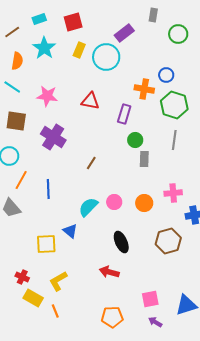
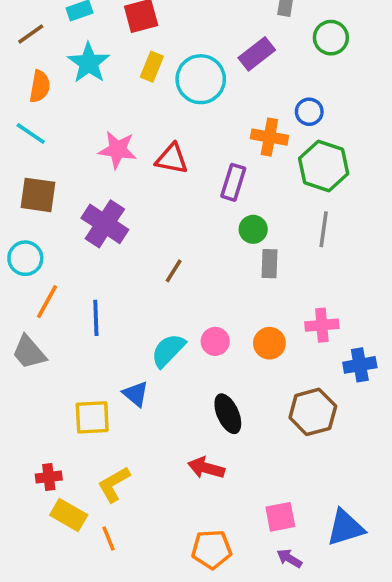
purple rectangle: (124, 33) -> (257, 54), moved
pink star: (47, 96) -> (118, 150), moved
red cross: (22, 277) -> (49, 477), turned -32

